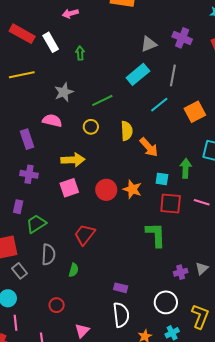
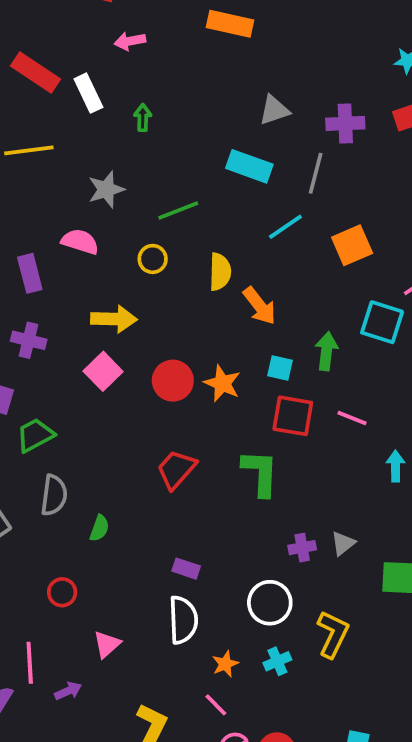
purple cross: (182, 38) -> (345, 123), moved, turned -30
cyan rectangle: (138, 74) -> (249, 166), turned 55
pink square: (69, 188) -> (103, 371), turned -30
red trapezoid: (85, 235) -> (176, 469), moved

